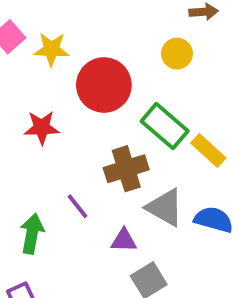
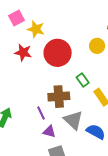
green rectangle: (165, 126) -> (83, 80), size x0.6
red star: (42, 128) -> (23, 53), moved
purple line: (77, 206) -> (41, 113), moved

